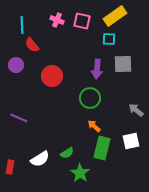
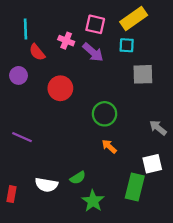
pink cross: (57, 20) -> (66, 41), moved
purple arrow: (97, 69) -> (93, 52), moved, turned -54
green rectangle: (102, 148) -> (135, 187), moved
white semicircle: (40, 159) -> (46, 185), turned 42

